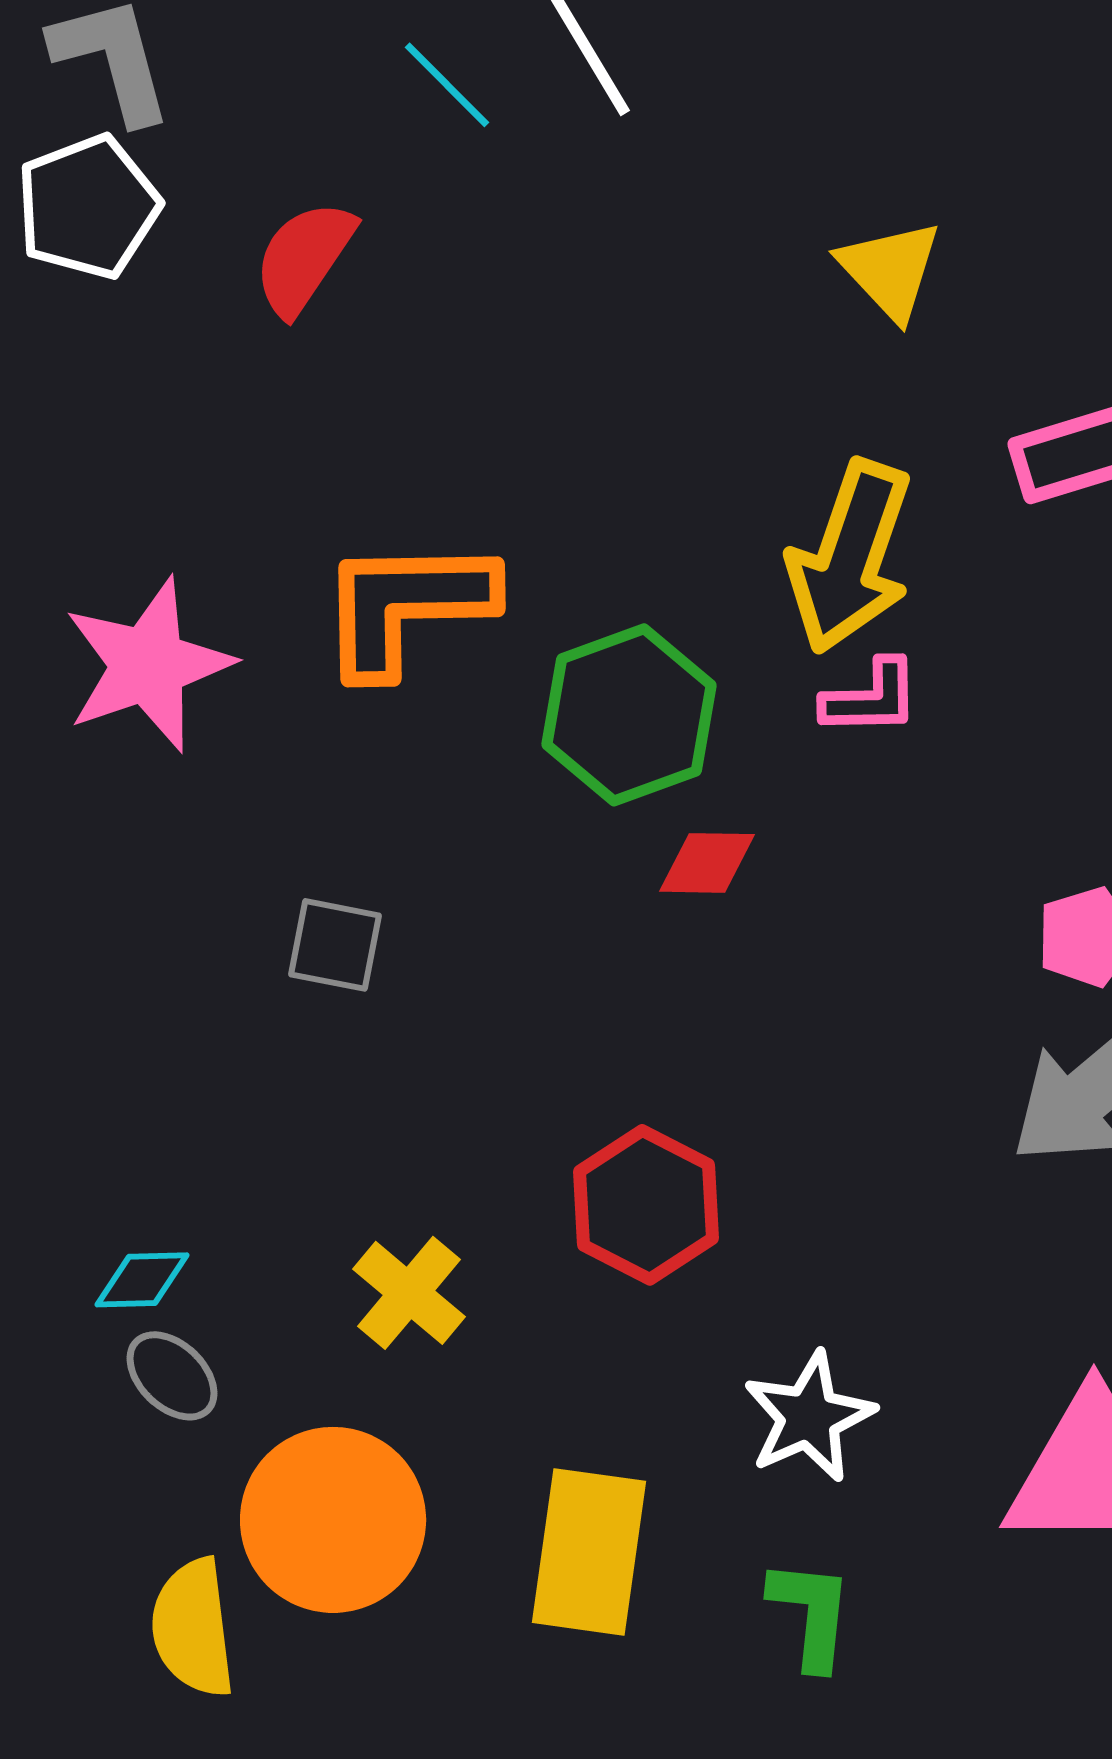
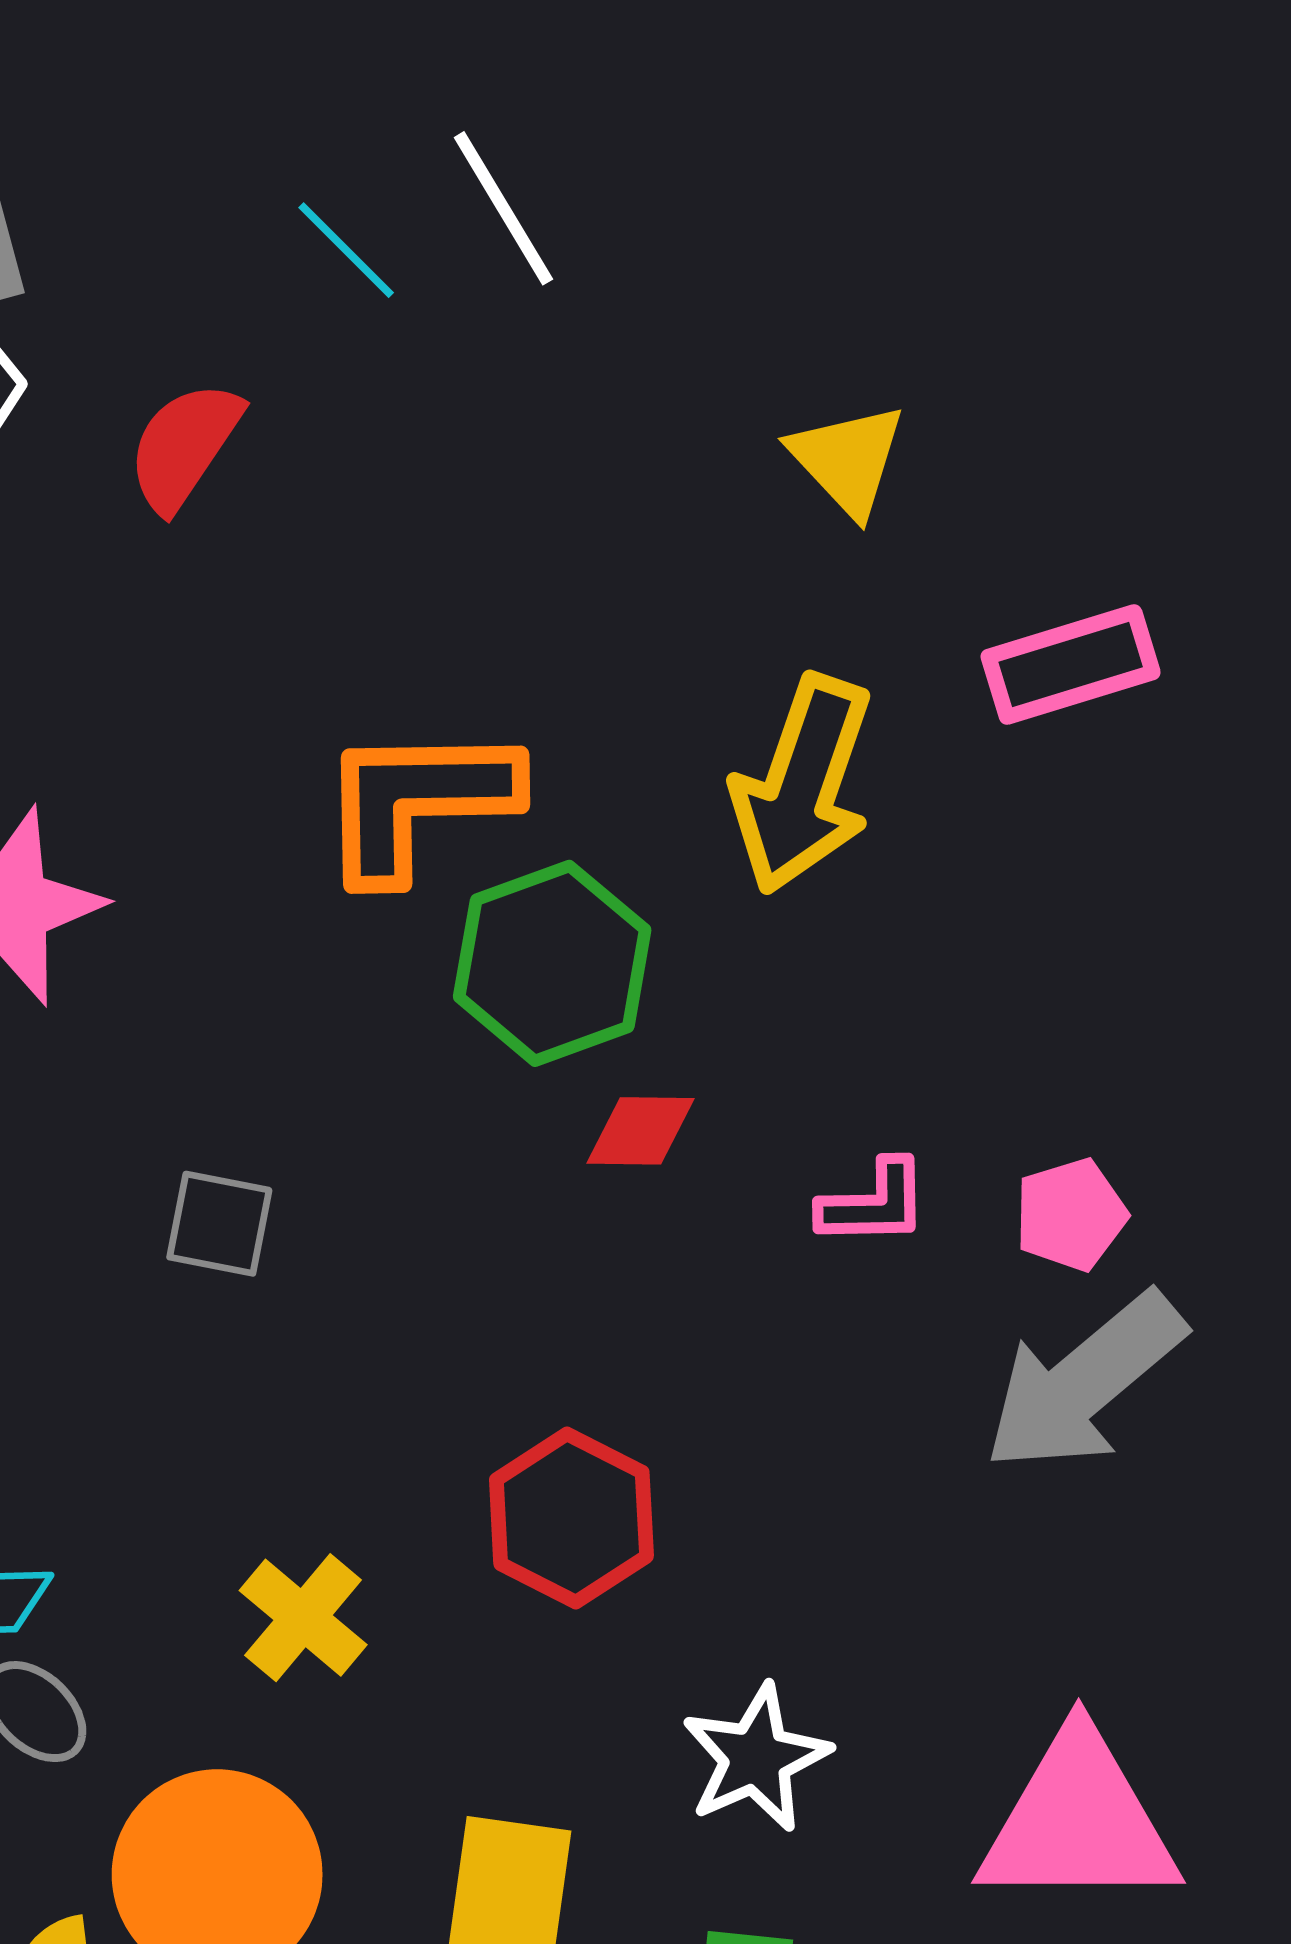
orange L-shape: (406, 606) -> (417, 801), moved
pink L-shape: (871, 698) -> (874, 1203), moved

